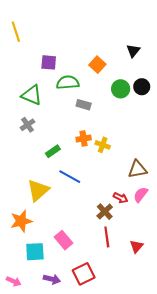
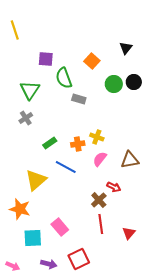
green semicircle: (68, 82) -> (64, 78), turned -105
green triangle: (32, 95) -> (30, 90), turned 40
orange cross: (84, 139) -> (78, 144), moved
pink semicircle: (141, 195) -> (100, 159), moved
orange star: (21, 221) -> (20, 209), turned 30

